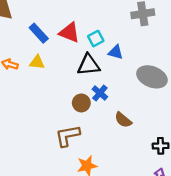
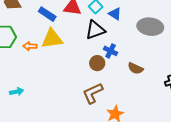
blue triangle: (116, 52) -> (115, 14), turned 32
yellow triangle: (37, 62) -> (52, 39), size x1.6

